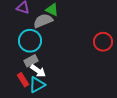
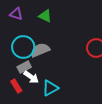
gray semicircle: (43, 21) -> (40, 50), moved
cyan triangle: (37, 85) -> (50, 88), moved

